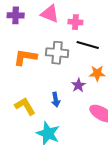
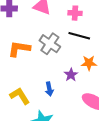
pink cross: (75, 22) -> (75, 13), moved
gray cross: (57, 53) -> (50, 44), turned 30

